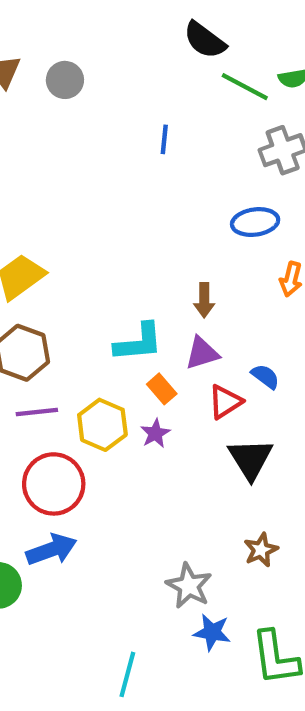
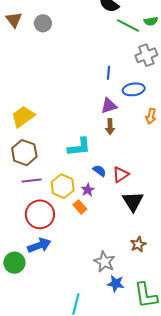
blue line: (164, 139) -> (108, 73), moved
purple triangle: (202, 353) -> (109, 106), moved
blue semicircle: (265, 376) -> (99, 171), moved
orange rectangle: (162, 389) -> (80, 207), moved

